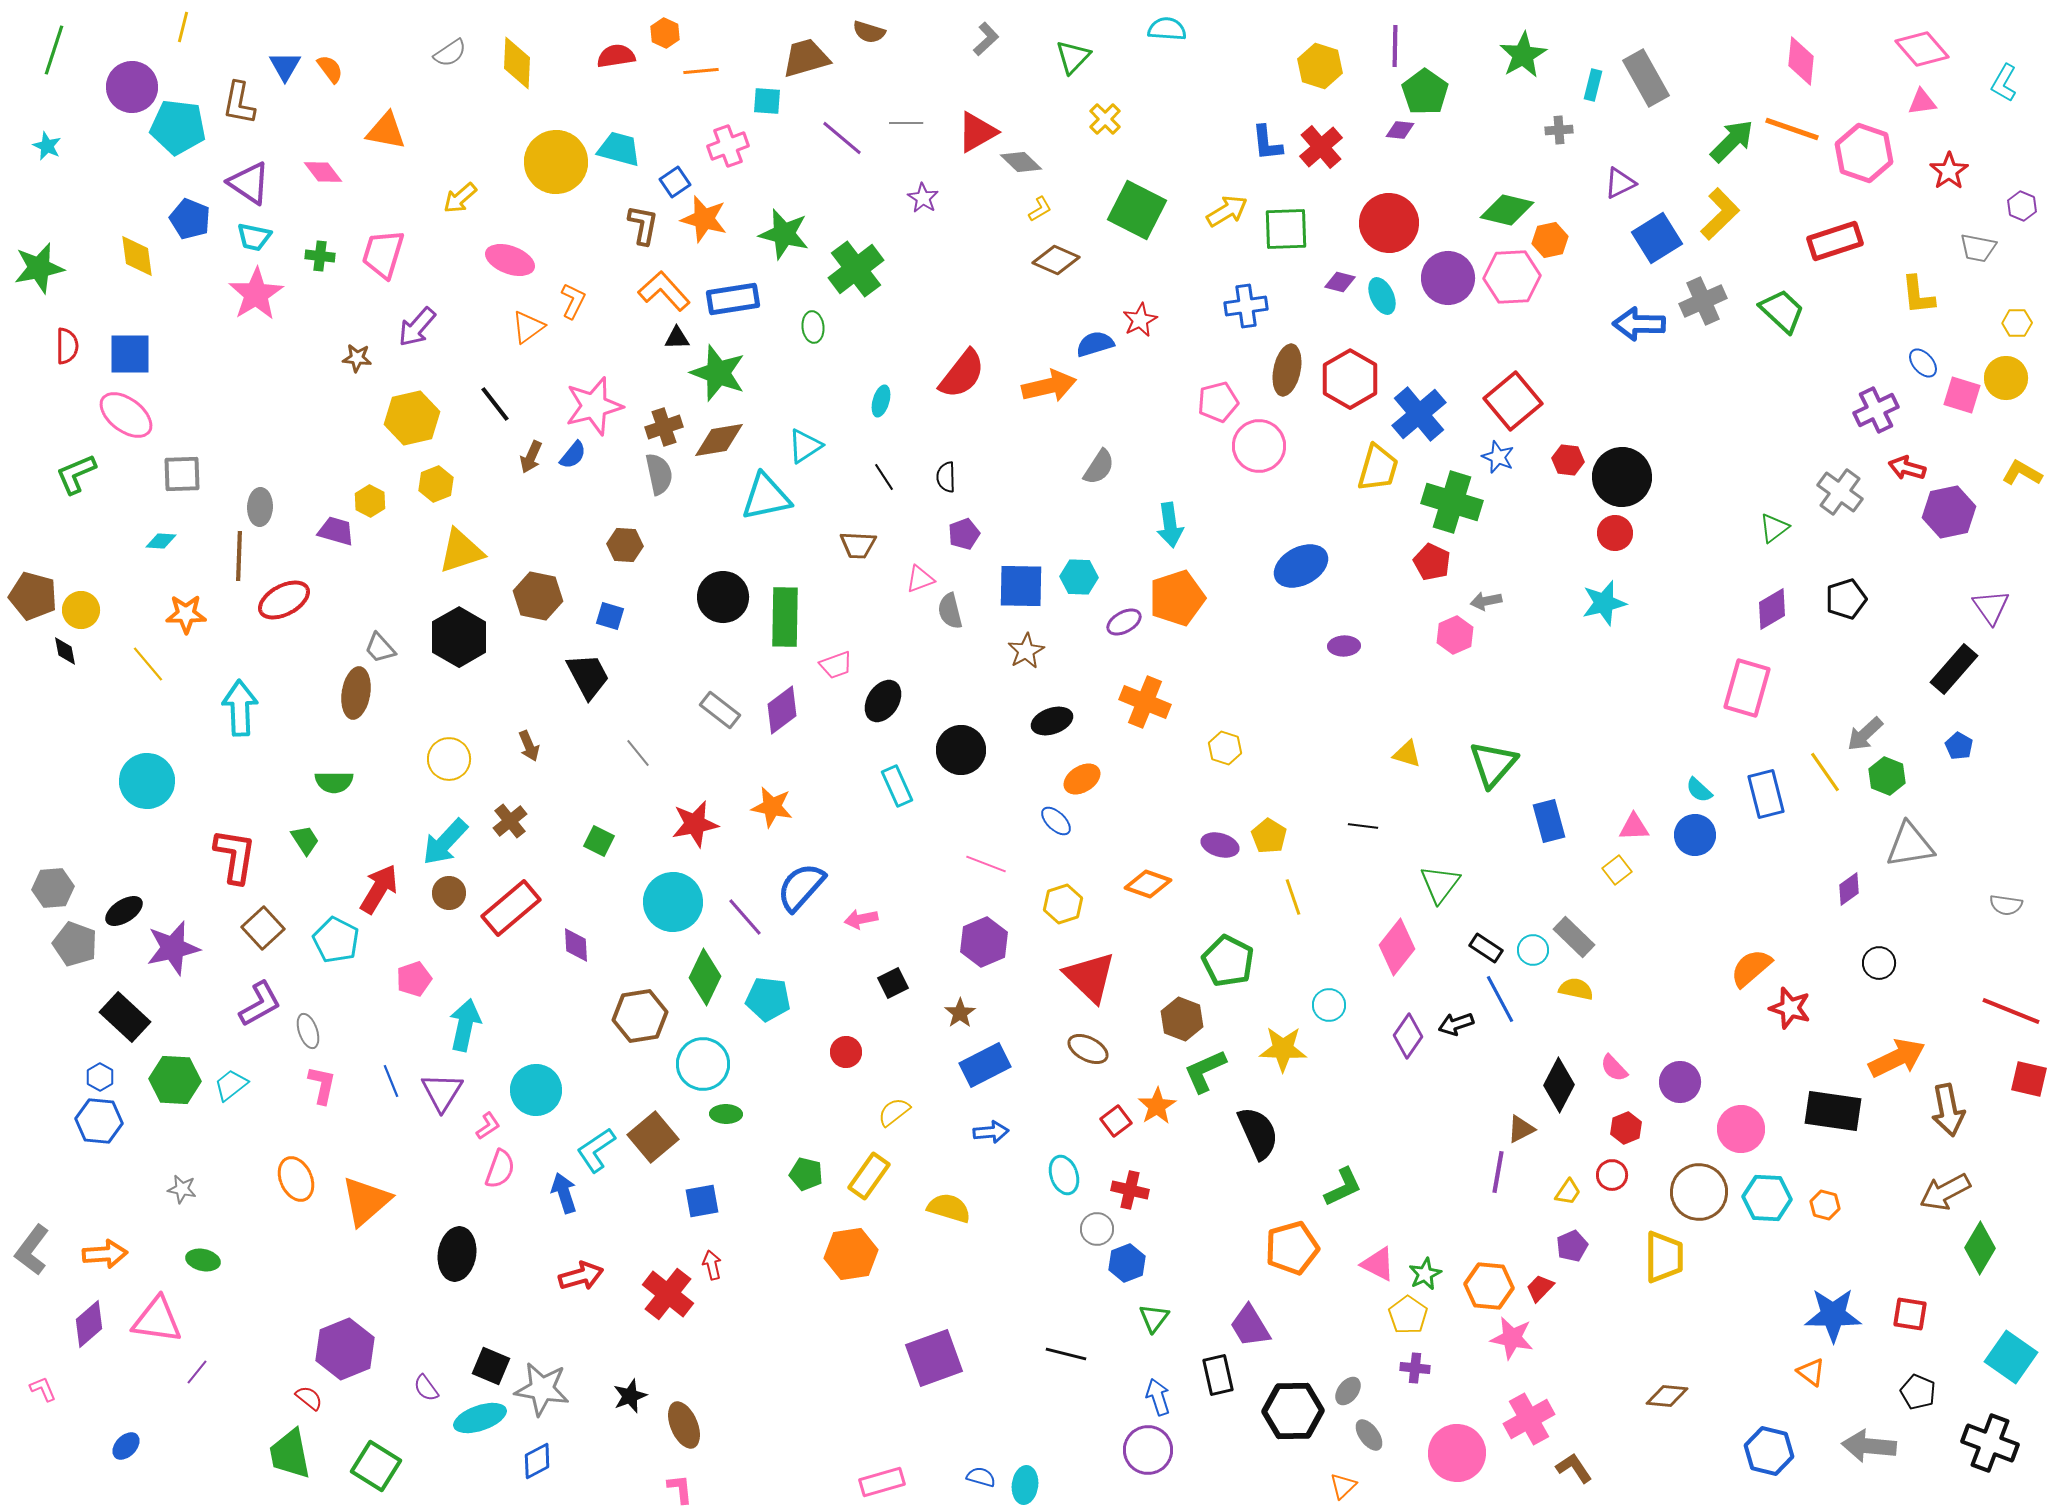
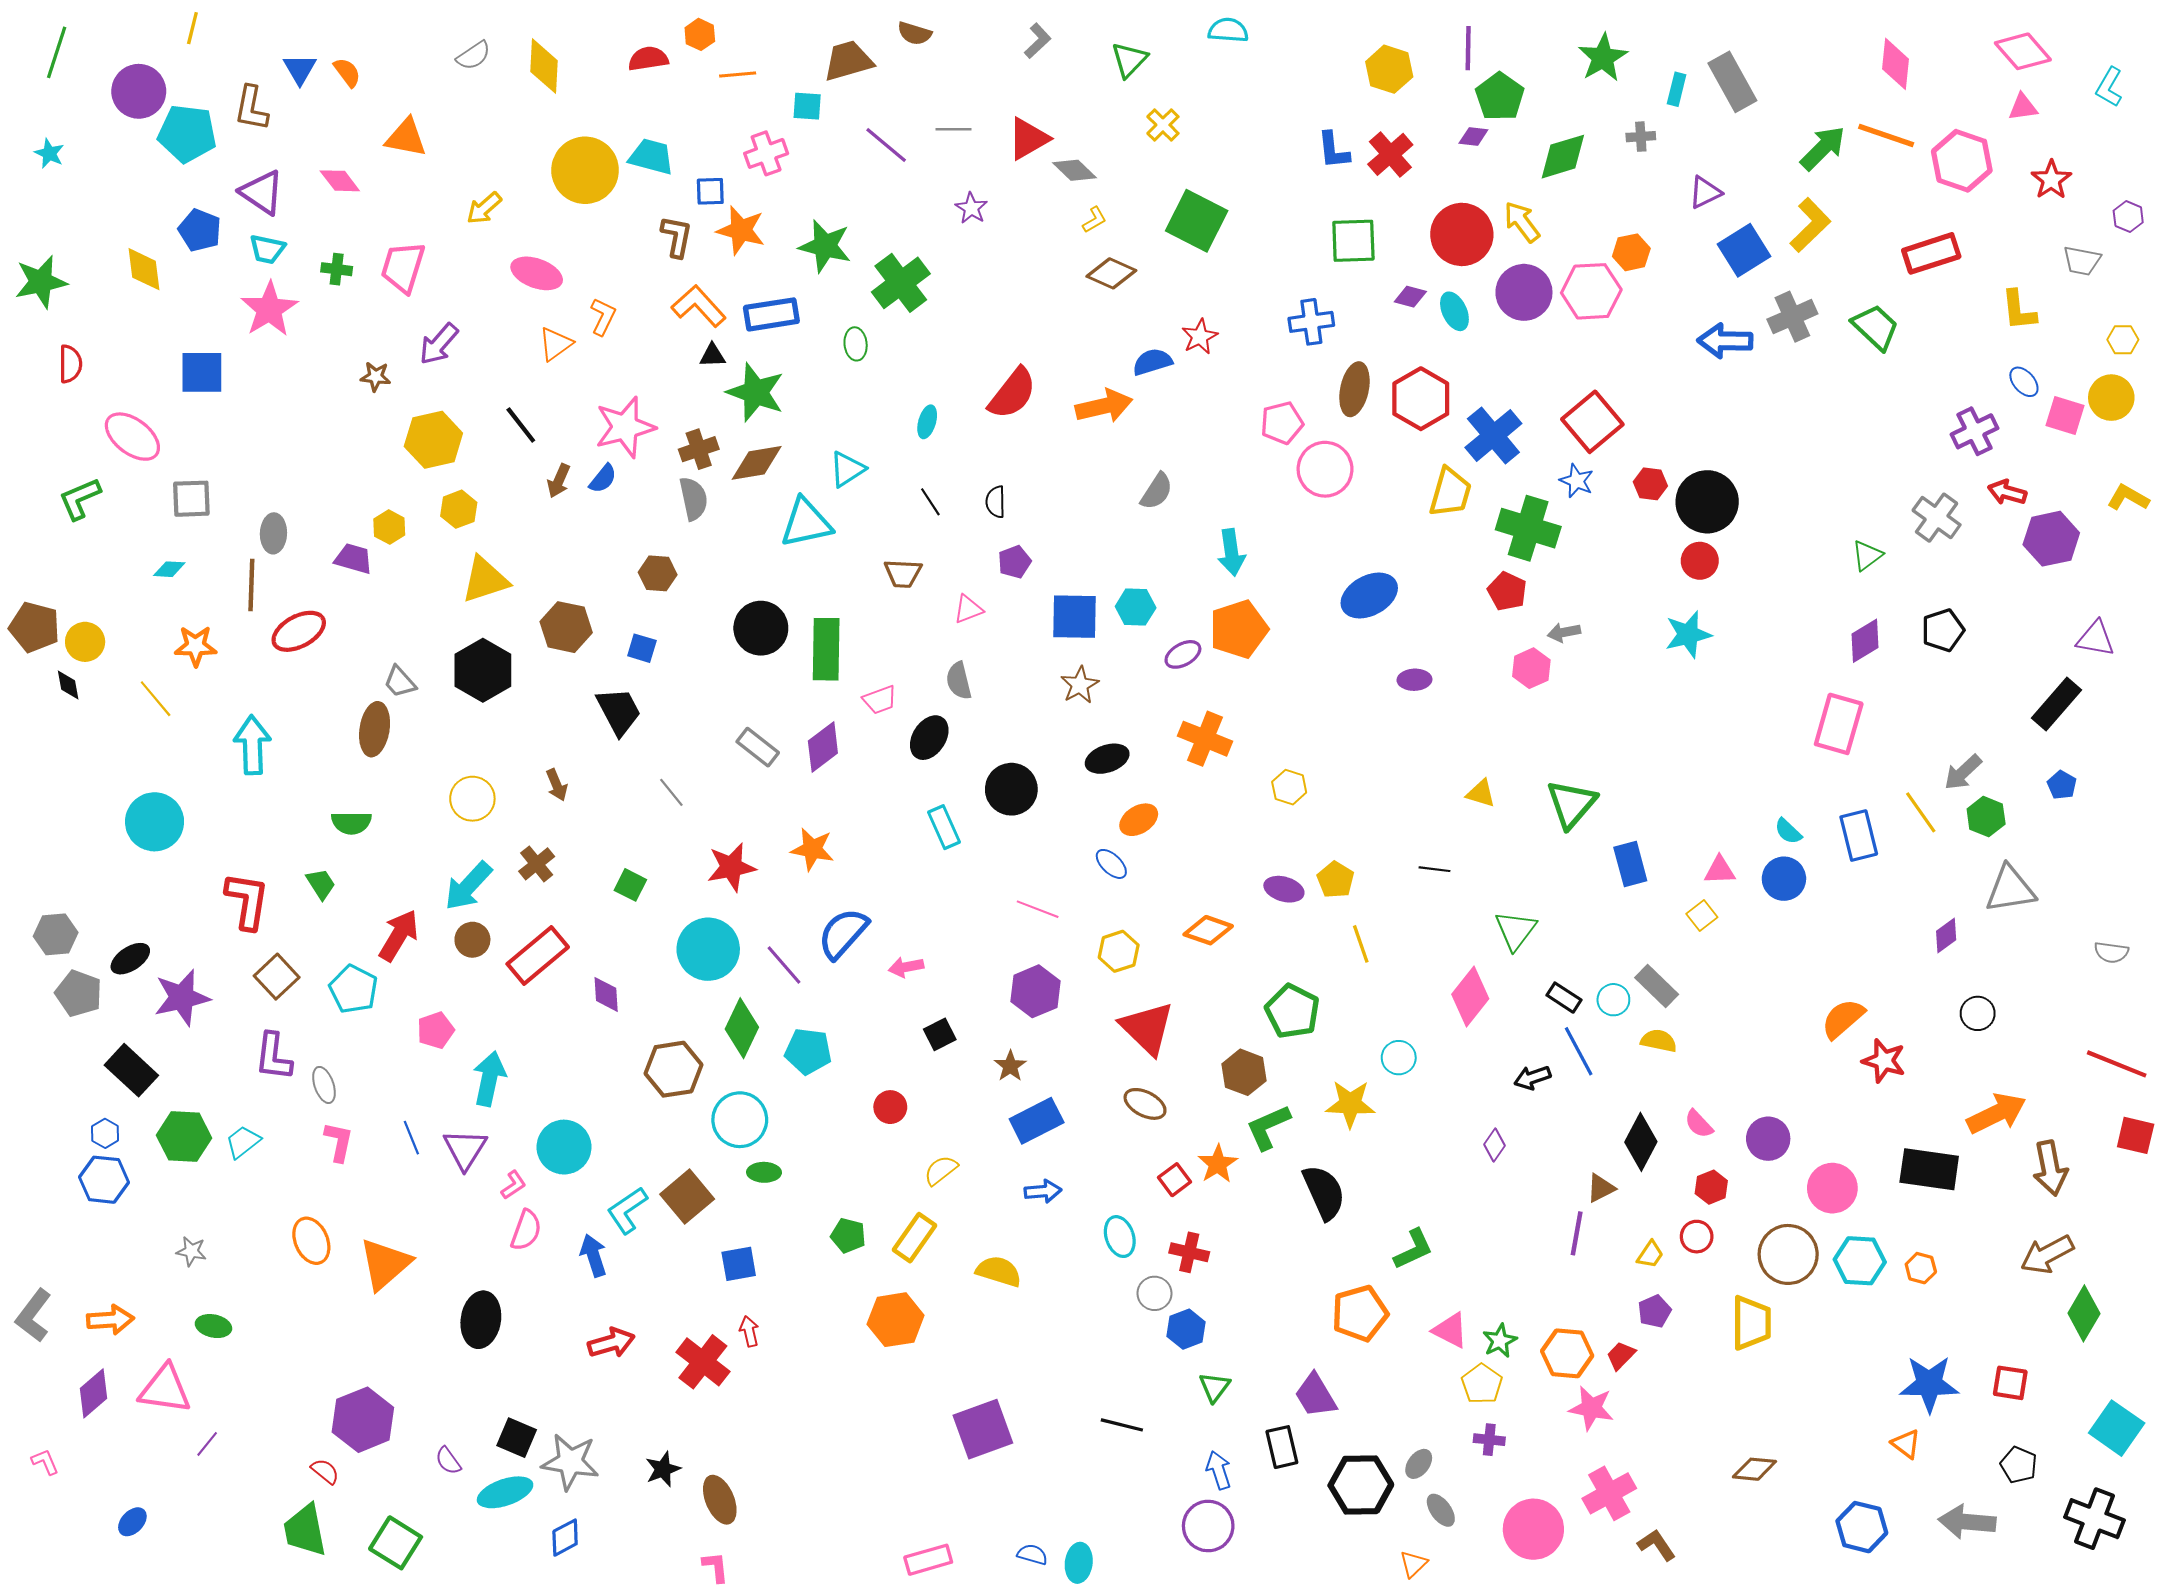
blue square: (675, 182) -> (710, 191), turned 32
green diamond: (1507, 210) -> (1563, 157), moved, turned -30
yellow arrow: (1227, 211) -> (1522, 222), moved, turned -96
blue square: (130, 354) -> (202, 372), moved
purple triangle: (1991, 607) -> (2096, 639), turned -45
gray semicircle: (950, 611) -> (959, 681), moved
purple L-shape: (260, 1004) -> (273, 1057), turned 126
purple diamond: (1408, 1036) -> (1494, 1145), moved, size x0.7

